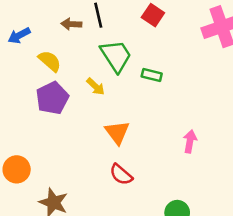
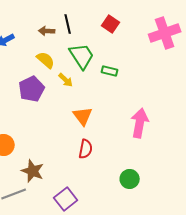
yellow semicircle: (50, 61) -> (46, 60), moved
pink arrow: (190, 141) -> (140, 123), size x1.6
red semicircle: (121, 174) -> (86, 149), turned -120

